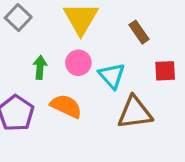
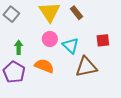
brown rectangle: (139, 32) -> (77, 13), moved
green arrow: (40, 67) -> (19, 47), moved

